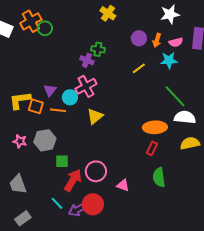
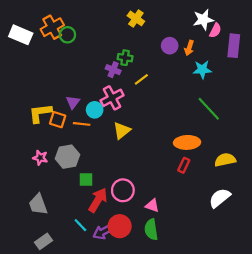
pink semicircle: (176, 42) -> (215, 30), moved, turned -48
yellow line: (139, 68) -> (141, 79), moved
white semicircle: (185, 117) -> (220, 198), moved, turned -45
green semicircle: (159, 177) -> (151, 229), moved

